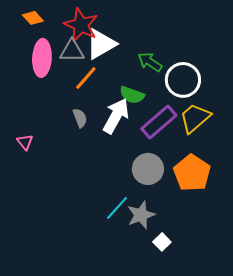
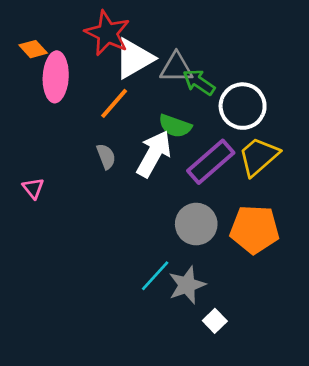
orange diamond: (33, 18) -> (33, 49), moved
gray triangle: (72, 51) -> (176, 68), moved
orange pentagon: (192, 173) -> (255, 229), turned -30

